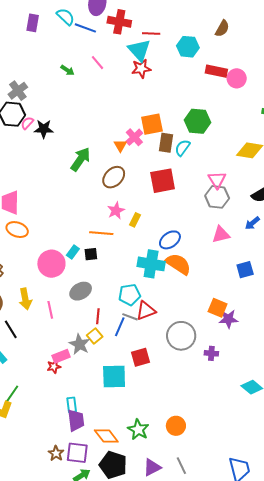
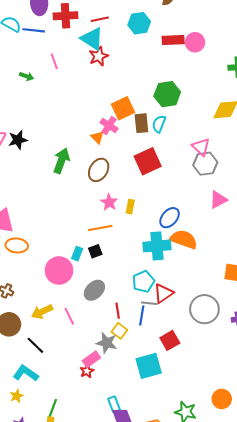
pink line: (98, 63) -> (54, 61), turned 35
yellow arrow: (25, 299) -> (42, 312), turned 90

